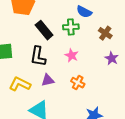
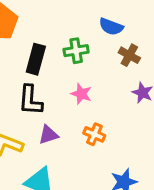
blue semicircle: (84, 12) -> (111, 27), moved
black rectangle: (44, 30) -> (36, 59), turned 60

